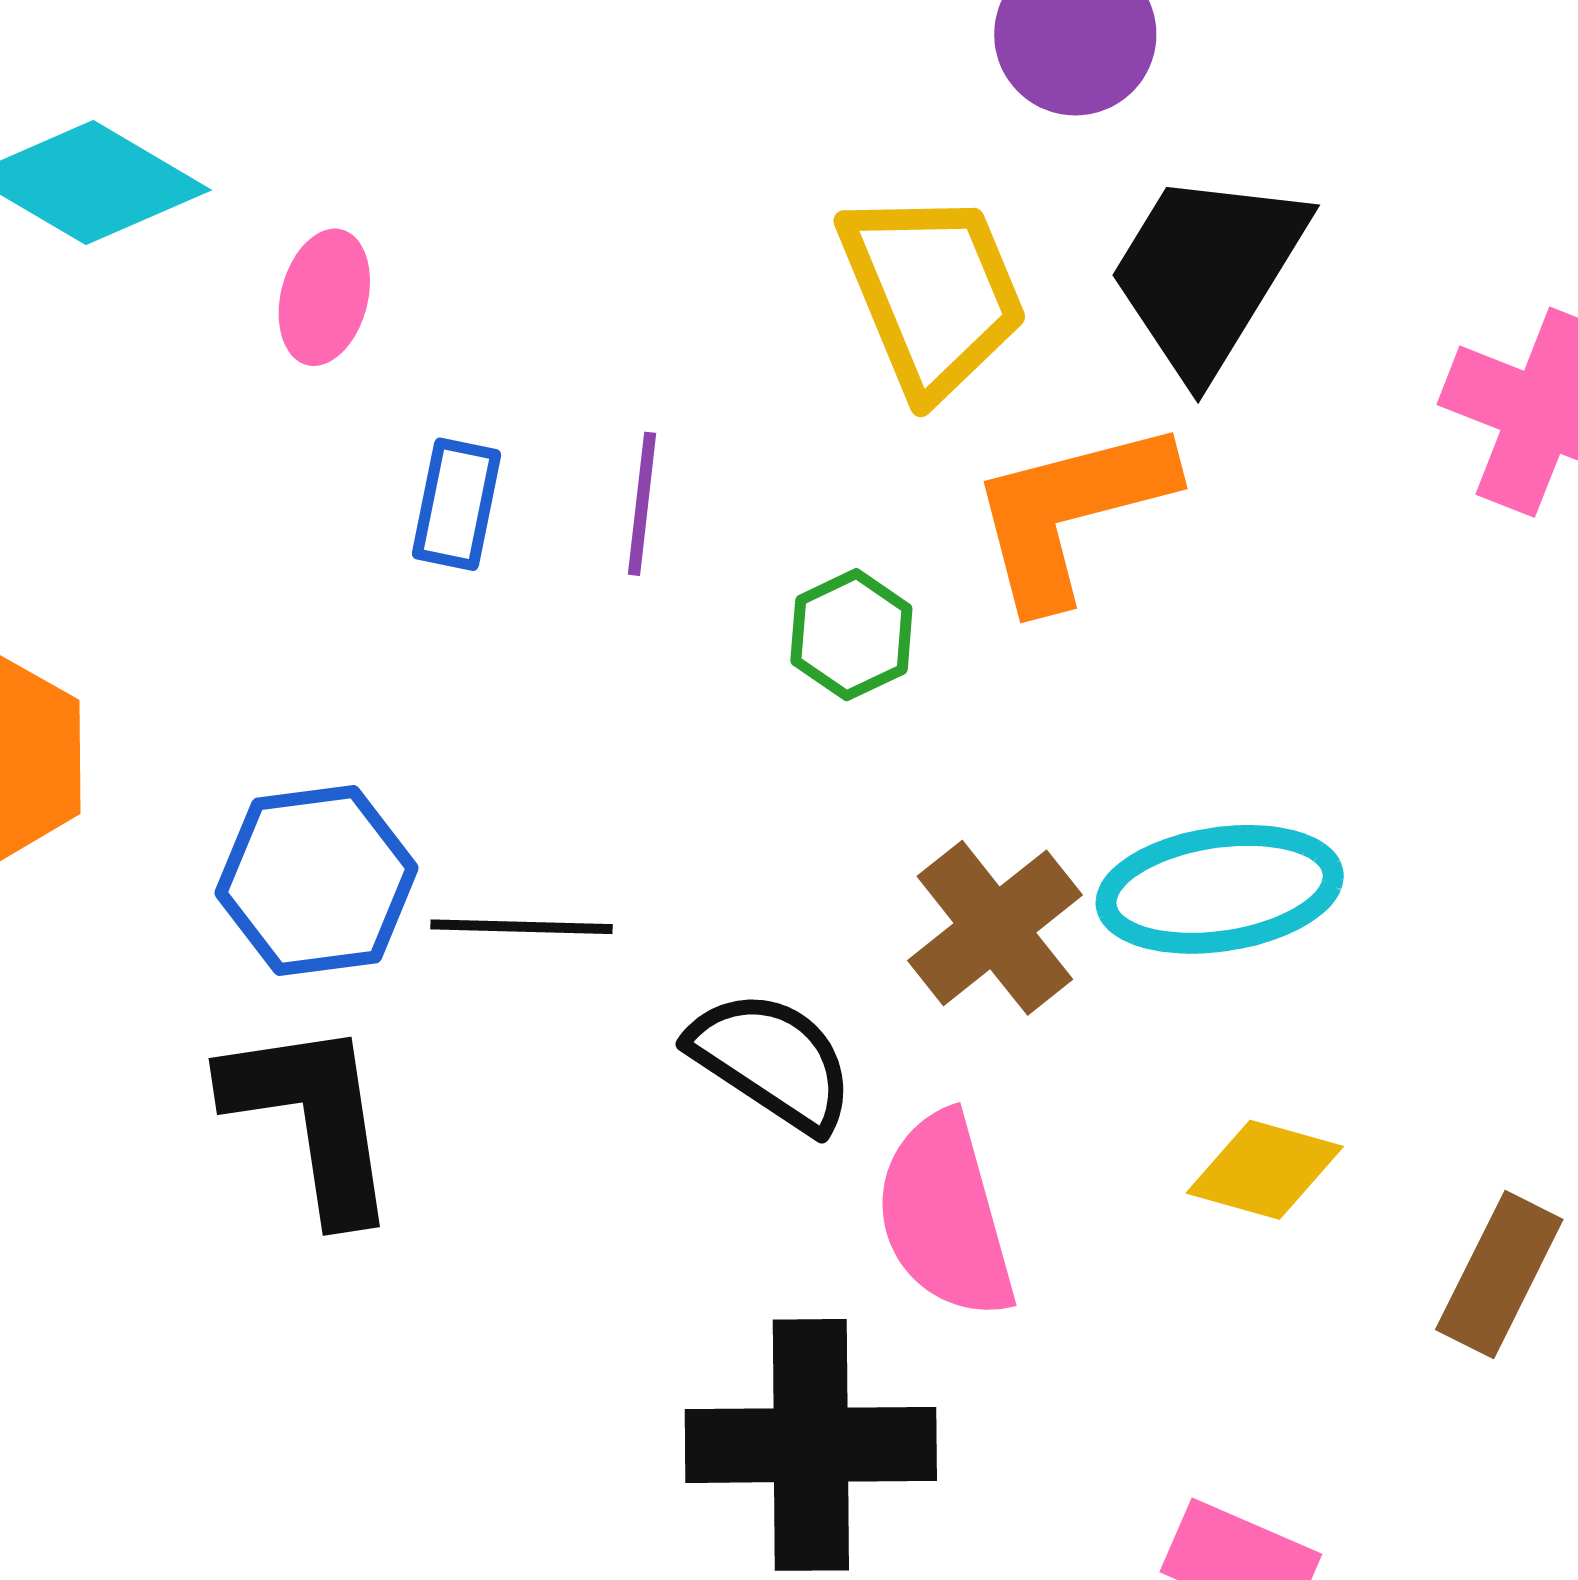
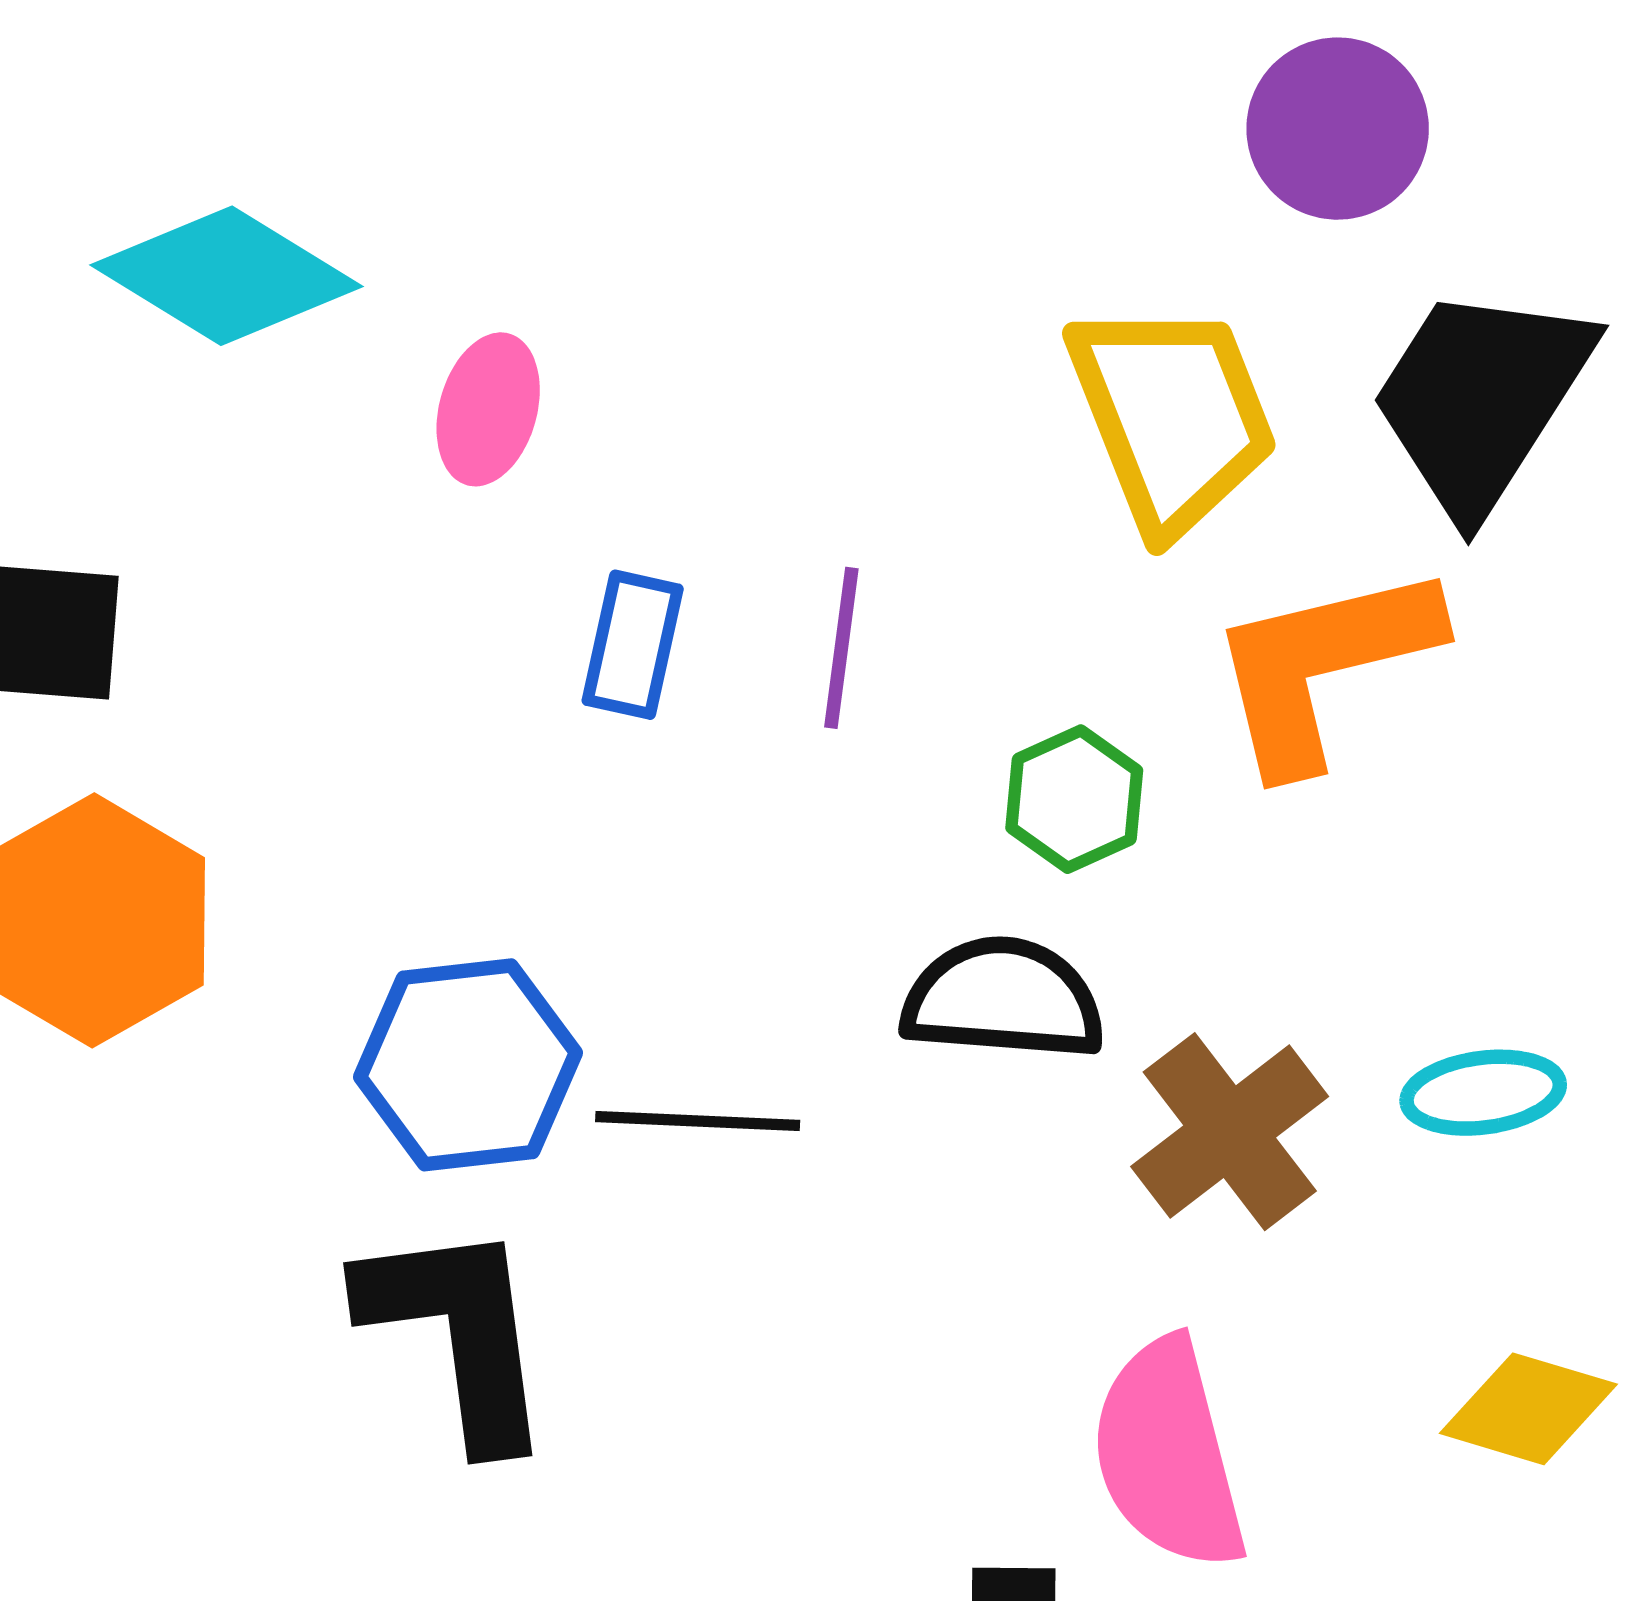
cyan ellipse: (1220, 889) -> (1483, 1093), size x0.6
black semicircle: (772, 1061) -> (1003, 999), moved, turned -30

